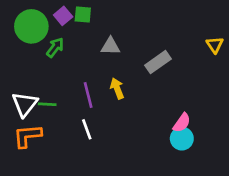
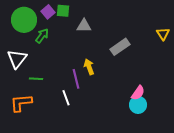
gray triangle: (111, 46) -> (84, 26), moved
purple line: (88, 95) -> (76, 79), moved
white triangle: (25, 104) -> (17, 59), moved

